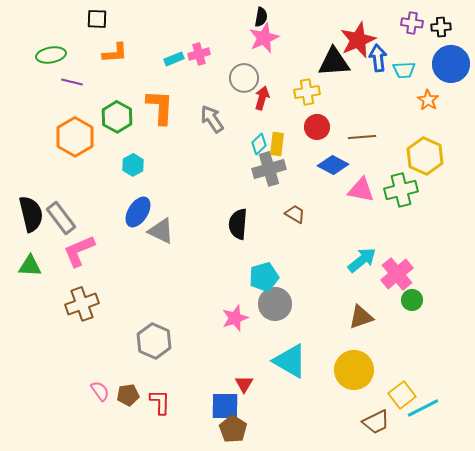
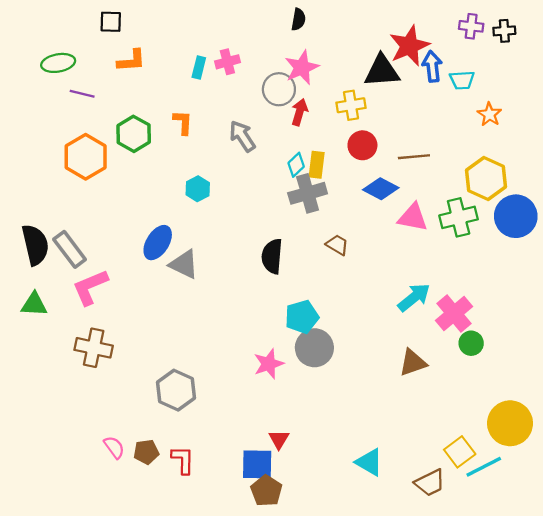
pink star: (264, 38) -> (302, 68), moved
cyan rectangle: (174, 59) -> (199, 68), turned -54
blue circle: (451, 64) -> (516, 216), moved
orange L-shape: (160, 107) -> (183, 122), size x0.6
cyan hexagon: (133, 165) -> (198, 189), moved
brown cross: (82, 304) -> (94, 348), turned 32
cyan triangle: (290, 361) -> (369, 462), moved, size x0.7
yellow circle: (354, 370) -> (510, 423), moved

